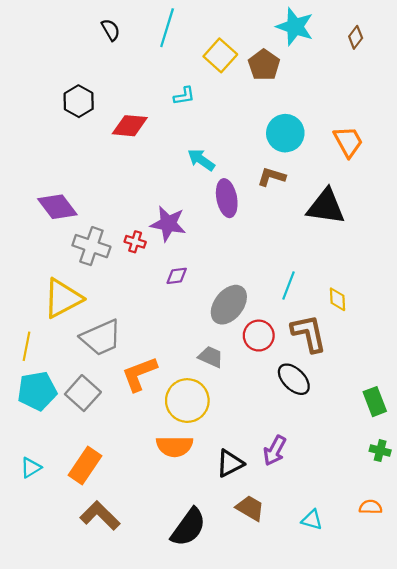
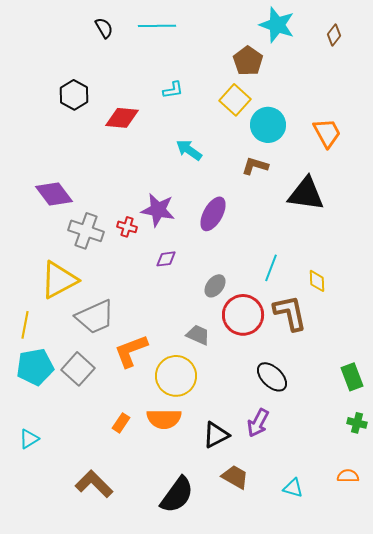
cyan line: (167, 28) -> (157, 26), turned 72
yellow square: (220, 55) -> (235, 100), moved
purple ellipse: (227, 198) -> (213, 214), moved, turned 40
gray ellipse: (229, 305) -> (215, 286), size x0.6
red circle: (259, 336) -> (243, 315), size x1.4
black ellipse: (294, 379) -> (272, 377), moved
orange rectangle: (85, 465) -> (121, 423), moved, size x0.6

